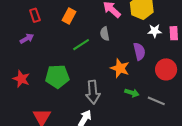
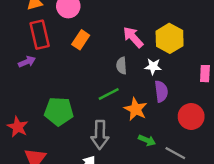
red rectangle: (35, 15) -> (40, 35), size x1.6
white star: (155, 31) -> (153, 67), moved
green line: (81, 45) -> (109, 94), moved
red star: (21, 79) -> (18, 127), moved

